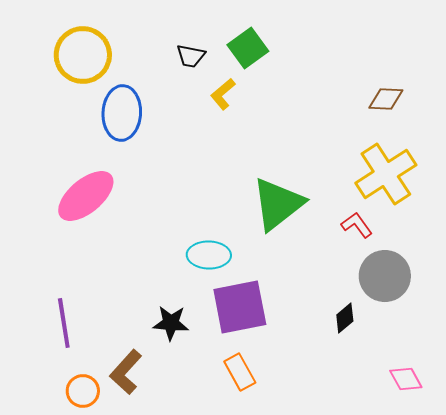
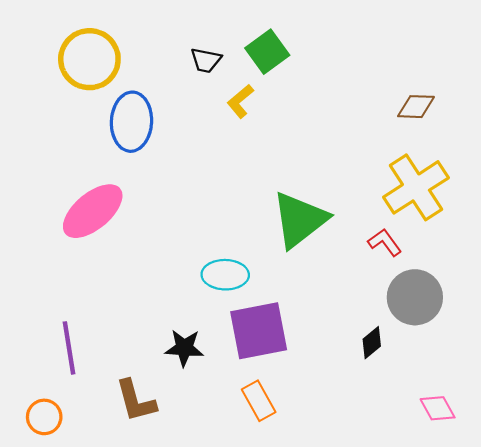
brown L-shape: (126, 372) -> (136, 401), turned -57
orange circle: (83, 391) -> (44, 417), moved

